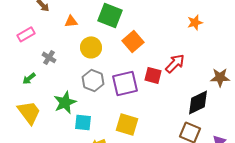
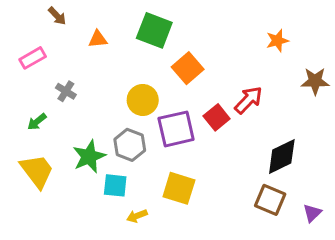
yellow circle: (91, 47) -> (143, 100), moved
red square: (153, 75) -> (217, 117), turned 36
brown star: (220, 77) -> (315, 81), moved
gray hexagon: (93, 80) -> (130, 145), moved

